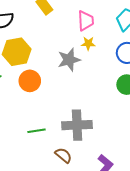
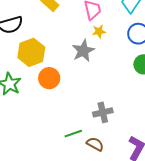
gray cross: (77, 125) -> (103, 112), size x0.7
green line: (36, 131) -> (73, 134), moved

